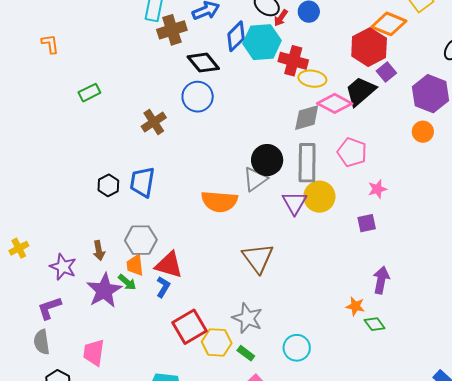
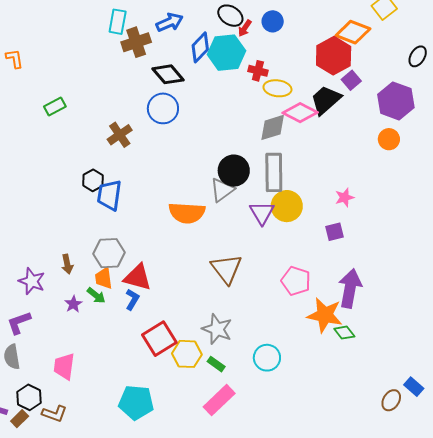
red cross: (293, 61) -> (258, 71), size x0.7
pink pentagon: (352, 152) -> (296, 281), moved
black hexagon: (108, 185) -> (93, 180), moved
purple arrow: (381, 280) -> (350, 288), size x1.4
purple star: (104, 290) -> (73, 304), size x0.5
orange star: (355, 306) -> (325, 315), size x1.8

